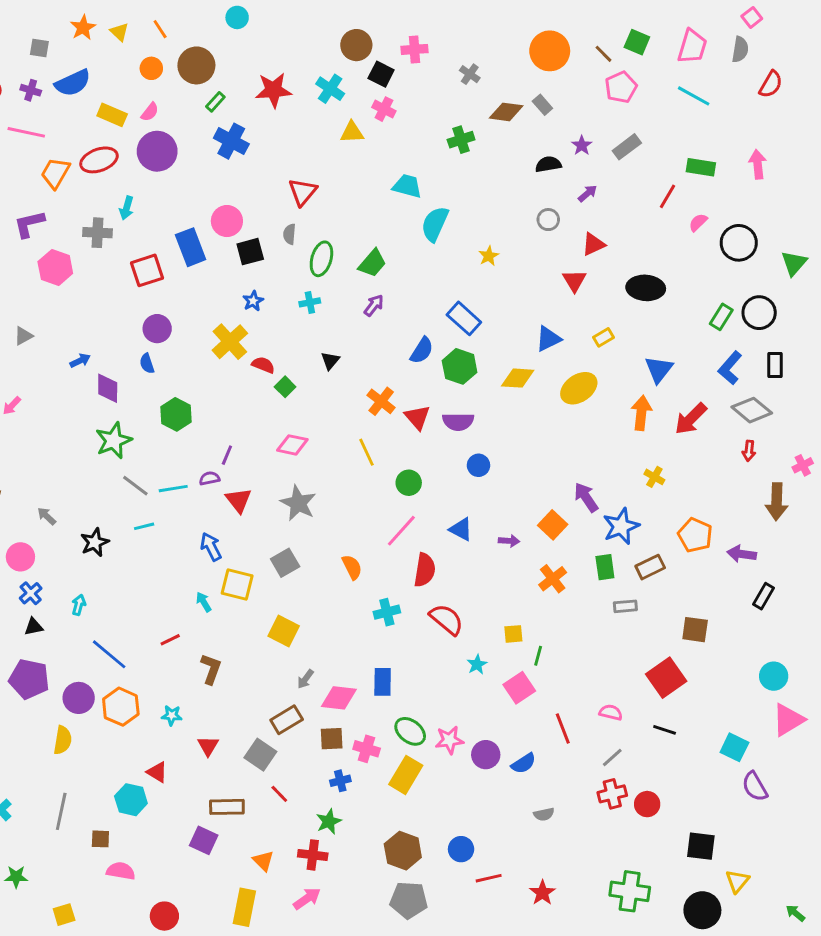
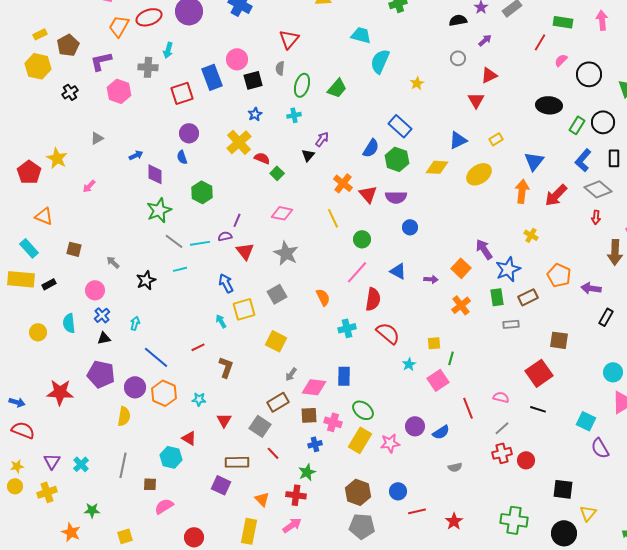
black ellipse: (646, 288) -> (549, 105), moved
purple arrow: (374, 305) -> (322, 139), moved
yellow square: (237, 585) -> (244, 309), turned -30
pink star: (449, 740) -> (390, 443), moved
pink semicircle: (121, 871) -> (164, 506), turned -42

